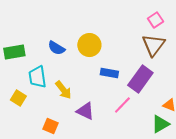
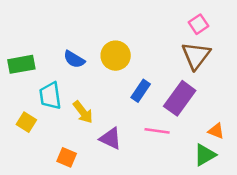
blue rectangle: (109, 73) -> (141, 91), turned -66
pink line: (122, 105) -> (157, 131), turned 54

